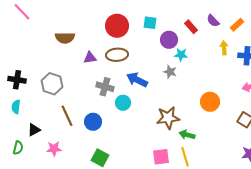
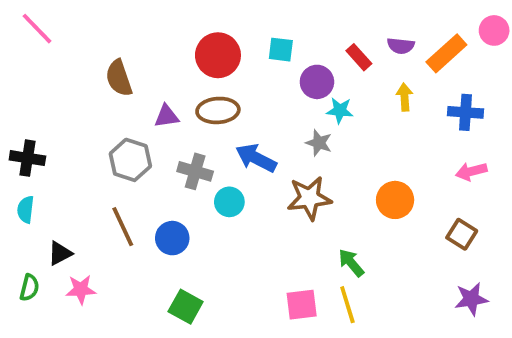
purple semicircle: (213, 21) -> (401, 46), turned -40
orange rectangle: (237, 25) -> (446, 53), size x1.5
brown semicircle: (65, 38) -> (119, 78), turned 72
yellow arrow: (224, 48) -> (405, 97), moved
gray hexagon: (52, 84) -> (130, 160), moved
brown star: (168, 118) -> (309, 198), moved
green arrow: (187, 135) -> (351, 263), turned 35
pink star: (54, 149) -> (81, 289), moved

